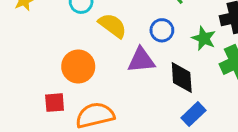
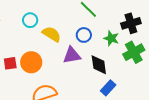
red square: (55, 103) -> (10, 63), moved

